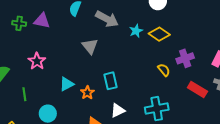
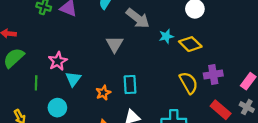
pink star: (37, 61) -> (58, 61), moved
yellow semicircle: (164, 70) -> (189, 83), size x1.5
cyan triangle: (67, 84) -> (73, 79), moved, turned -35

